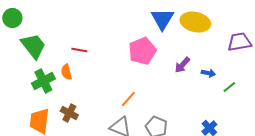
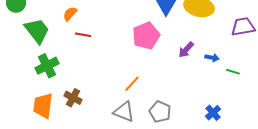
orange semicircle: (66, 72) -> (70, 14), moved, turned 56
green line: (229, 87) -> (233, 72), turned 56

